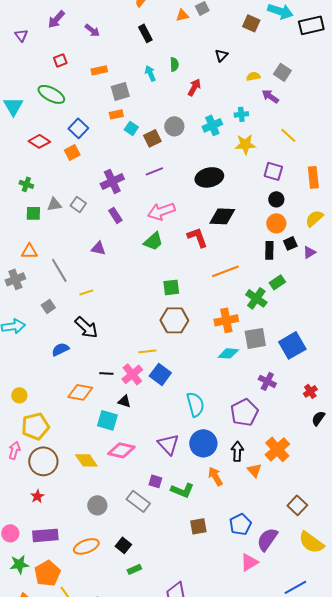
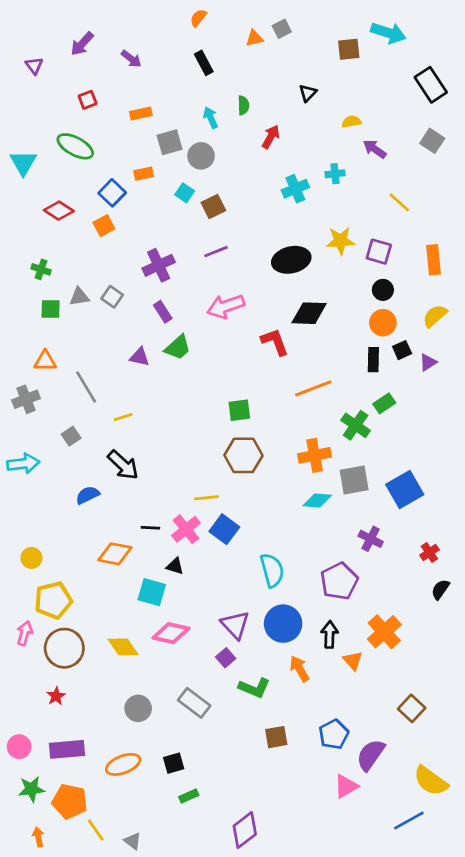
brown square: (251, 23) -> (349, 49), turned -30
black rectangle: (311, 25) -> (431, 85), moved, turned 70
gray square: (282, 72) -> (432, 141), moved
orange rectangle: (116, 114) -> (144, 174), moved
gray circle: (174, 126) -> (201, 156), moved
yellow star: (245, 144) -> (341, 241), moved
green trapezoid: (153, 241) -> (178, 347), moved
purple square: (155, 481) -> (226, 658), moved, turned 32
yellow semicircle: (311, 542) -> (431, 781), moved
black square: (123, 545) -> (174, 763), turned 35
orange pentagon: (47, 573) -> (70, 801), turned -30

